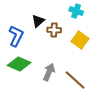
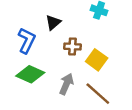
brown cross: (54, 30) -> (72, 47), moved
yellow square: (80, 40) -> (97, 60), moved

